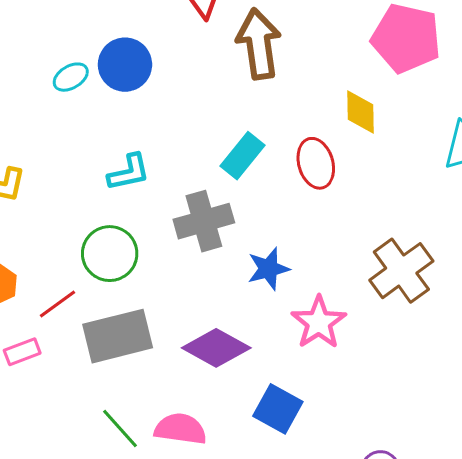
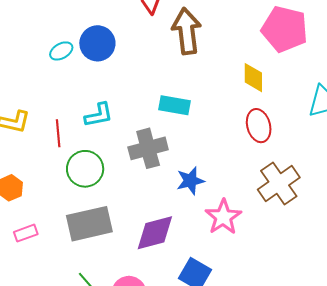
cyan rectangle: (242, 156) -> (174, 105), turned 60
red ellipse: (316, 163) -> (259, 126), moved
red line: (57, 304) -> (58, 133), moved, turned -60
purple diamond: (216, 348) -> (155, 233), turned -45

